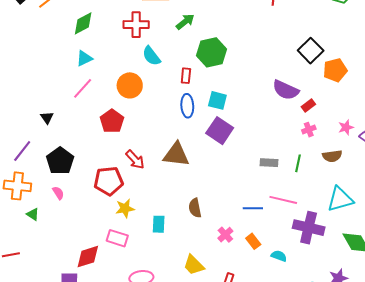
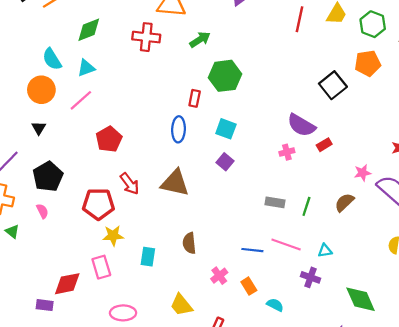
cyan semicircle: (151, 56) -> (52, 59), moved
orange pentagon: (335, 70) -> (368, 63), moved
orange circle: (130, 85) -> (41, 90), moved
blue ellipse: (187, 106) -> (178, 129), moved
pink cross: (309, 130) -> (287, 152), moved
purple square: (220, 131) -> (225, 162), size x0.6
brown semicircle: (332, 156) -> (344, 202), turned 138
cyan triangle: (340, 199) -> (325, 251), moved, size x0.5
purple cross: (309, 228) -> (311, 277), size x0.6
pink rectangle: (117, 238) -> (101, 267), turned 50

